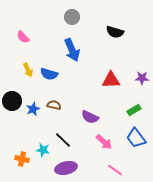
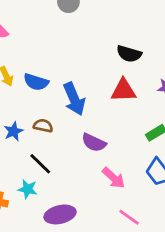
black semicircle: (115, 32) -> (129, 54), moved
blue arrow: (72, 50) -> (74, 99), moved
black line: (63, 140) -> (40, 164), moved

